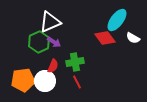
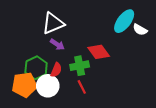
red diamond: (105, 38) -> (99, 52), moved
white semicircle: (133, 38) -> (140, 30), moved
green hexagon: (39, 42) -> (36, 68), moved

